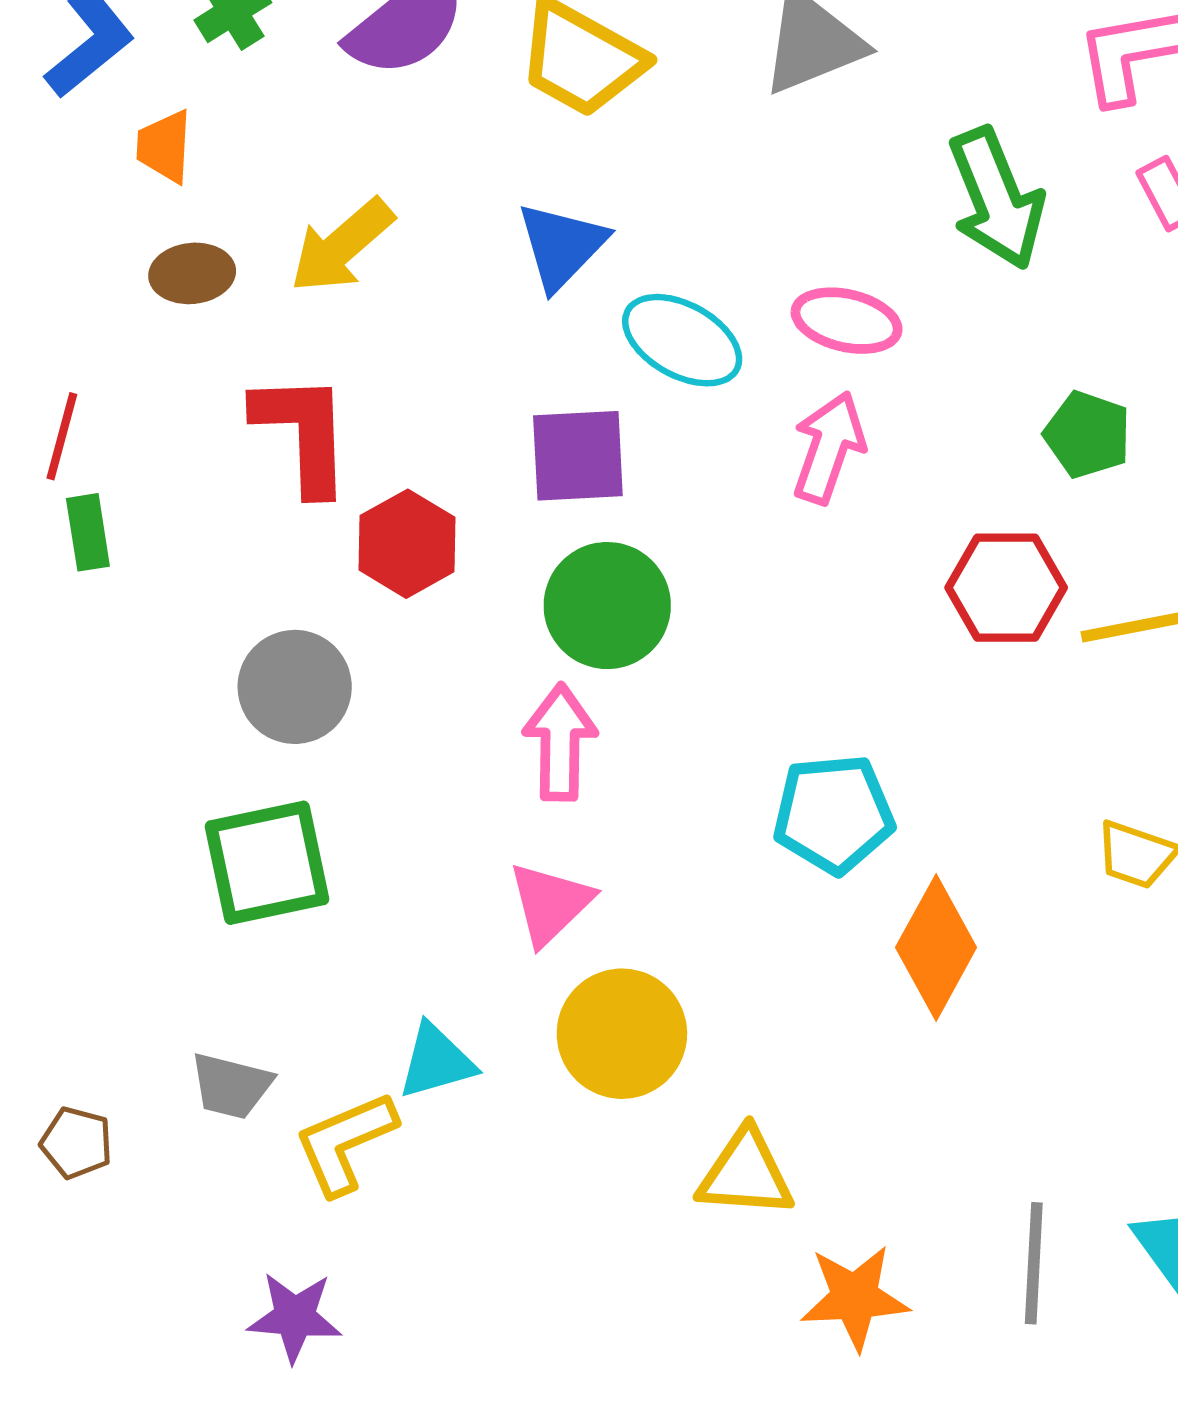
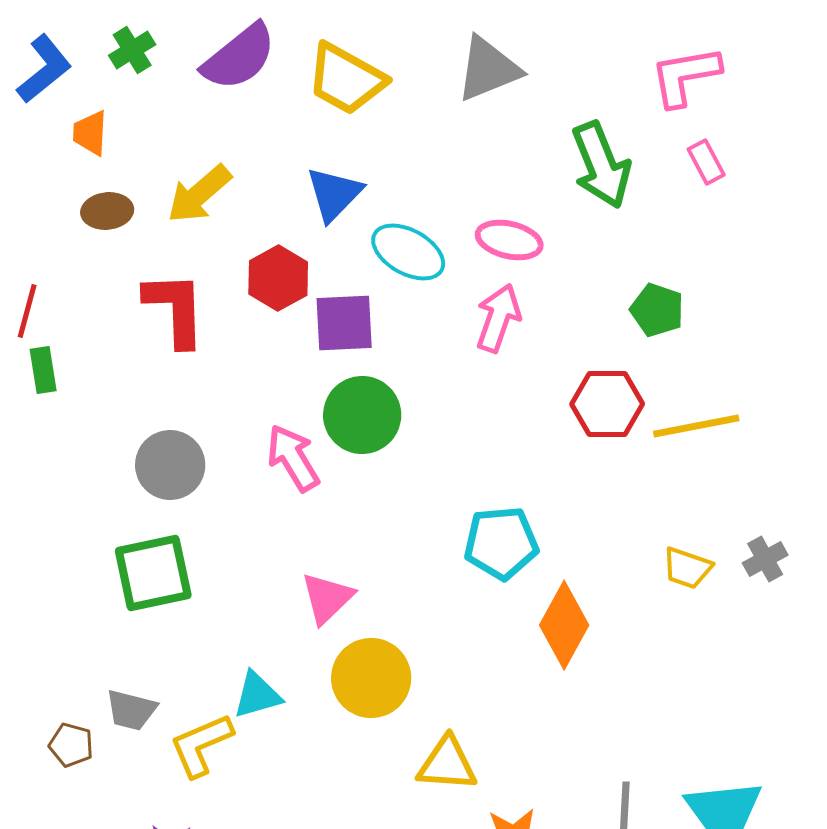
red hexagon: (407, 544) -> (278, 278), moved
pink arrow: (560, 742) -> (293, 458), moved, turned -32
brown pentagon: (77, 1143) -> (71, 745), moved

